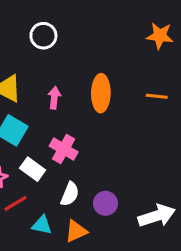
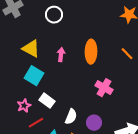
orange line: (157, 96) -> (127, 54), turned 40
pink cross: (64, 149) -> (104, 88), moved

